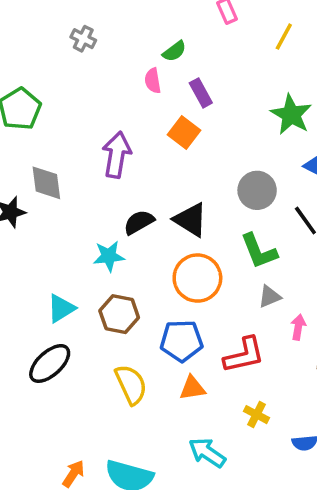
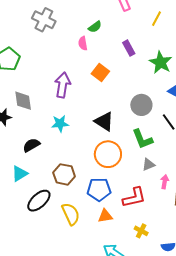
gray cross: (83, 39) -> (44, 20), size x1.6
purple rectangle: (201, 93) -> (129, 48), moved
black semicircle: (139, 222) -> (31, 145), moved
cyan star: (109, 256) -> (60, 124), moved
cyan triangle: (61, 308) -> (20, 174), moved
black ellipse: (50, 364) -> (39, 201), moved

